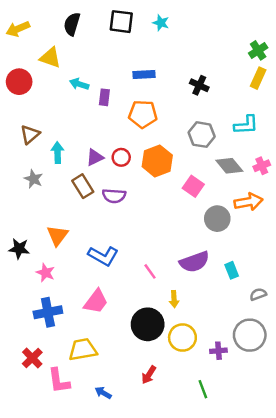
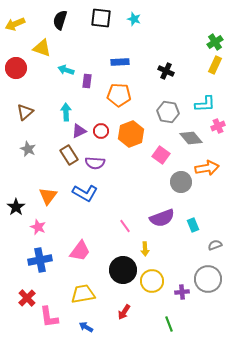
cyan arrow: (58, 153) -> (66, 112), moved
pink cross: (262, 166) -> (218, 126), moved
black star: (19, 249) -> (16, 207), turned 30
blue L-shape: (103, 256) -> (85, 193), moved
yellow trapezoid: (83, 350) -> (83, 294), moved

